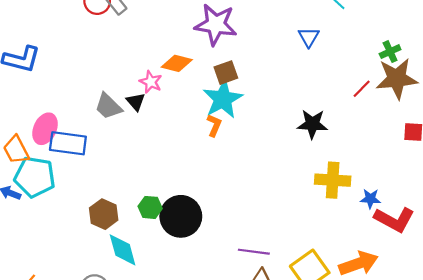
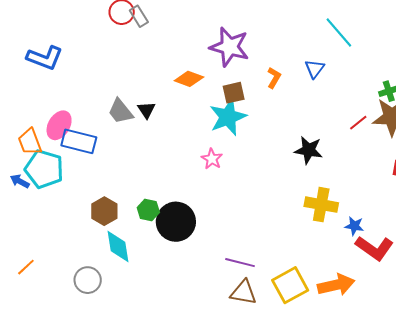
pink star: (151, 82) -> (212, 159), moved
orange L-shape: (214, 125) -> (274, 78), moved

